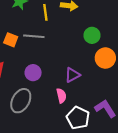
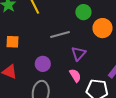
gray line: (34, 36) -> (60, 34), moved

